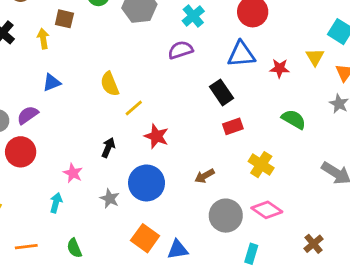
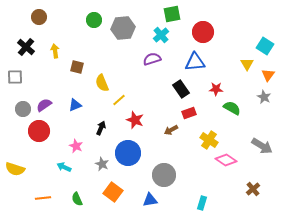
brown square: (64, 19) -> (77, 67), moved
red star: (280, 68) -> (216, 89), moved
blue triangle: (52, 83) -> (75, 105), moved
brown arrow: (205, 176) -> (171, 130), moved
cyan arrow: (56, 203) -> (64, 167), turned -80
pink diamond: (267, 210) -> (226, 160), moved
gray circle: (226, 216) -> (164, 175), moved
orange square: (145, 238) -> (113, 192), moved
brown cross: (314, 244) -> (253, 189), moved

